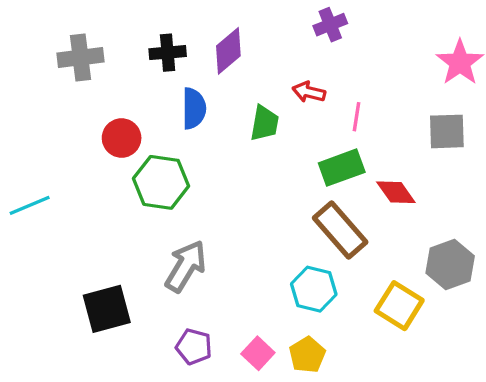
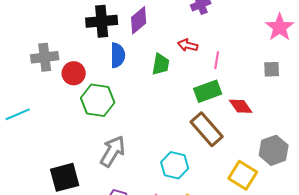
black cross: (168, 53) -> (102, 21), size x1.4
gray cross: (80, 58) -> (45, 57), moved
gray square: (447, 131) -> (272, 69), size x0.7
cyan hexagon: (314, 289) -> (175, 165), moved

